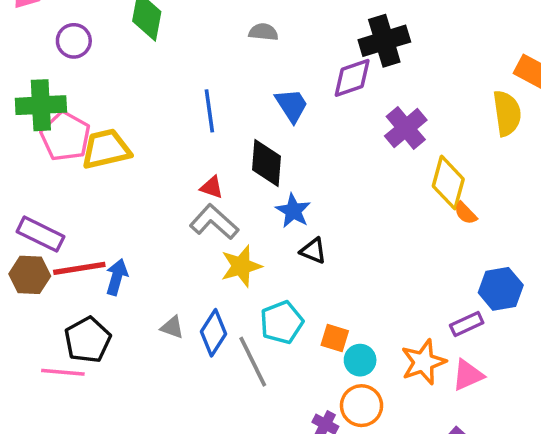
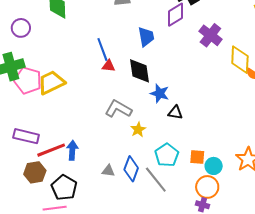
blue trapezoid: (292, 105) -> (146, 37), turned 35
red triangle: (212, 187) -> (109, 66), moved
yellow star: (241, 266) -> (138, 130), size x0.7
brown hexagon: (30, 275) -> (35, 172), moved
orange circle: (362, 406) -> (207, 187), moved

